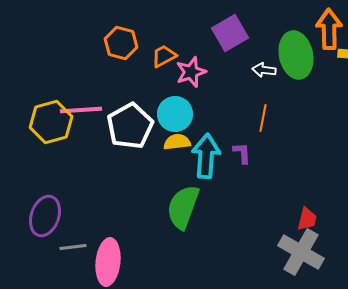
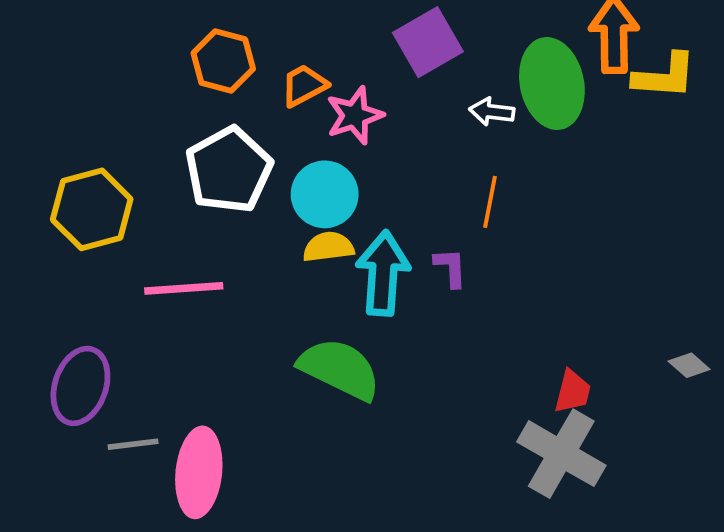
pink line: (81, 110) -> (184, 288), moved
white pentagon: (130, 126) -> (229, 170), moved
green semicircle: (183, 207) -> (340, 369), turned 96

